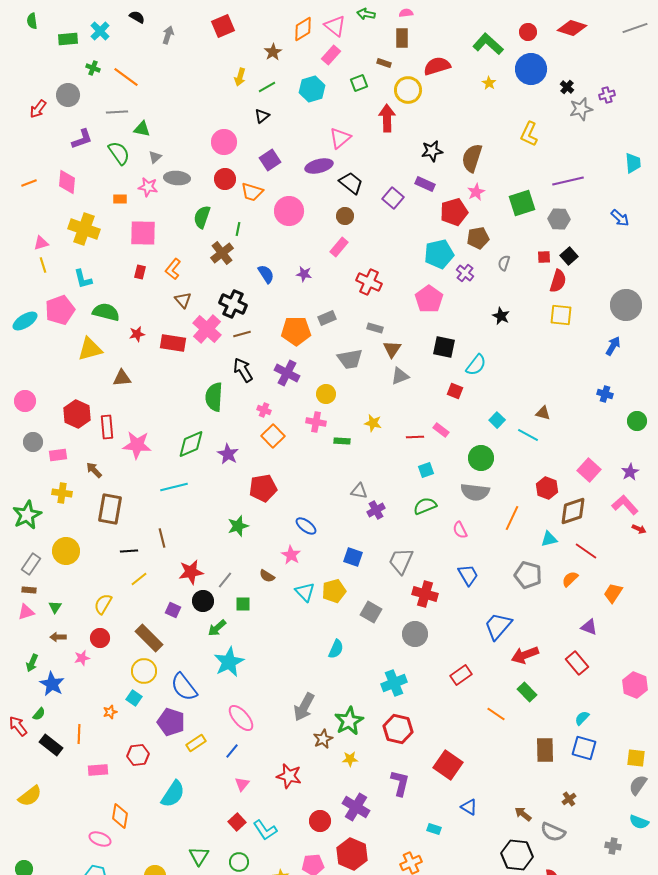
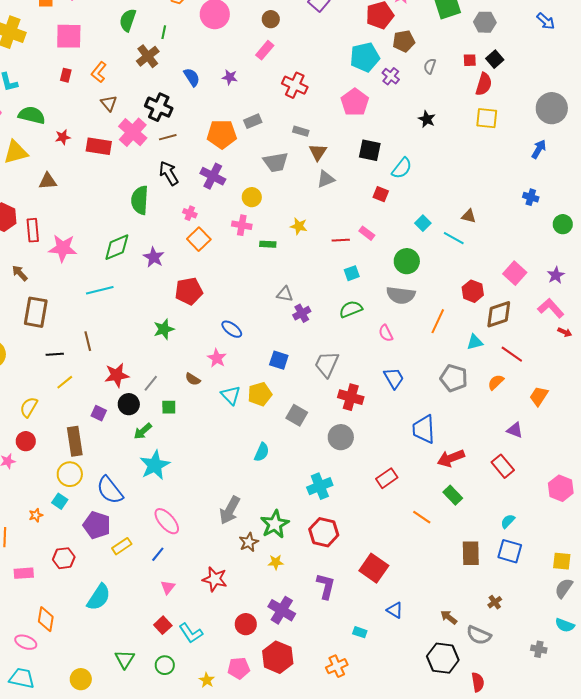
blue trapezoid: (498, 626) -> (424, 429), turned -44
brown rectangle: (149, 638) -> (75, 441), turned 36

